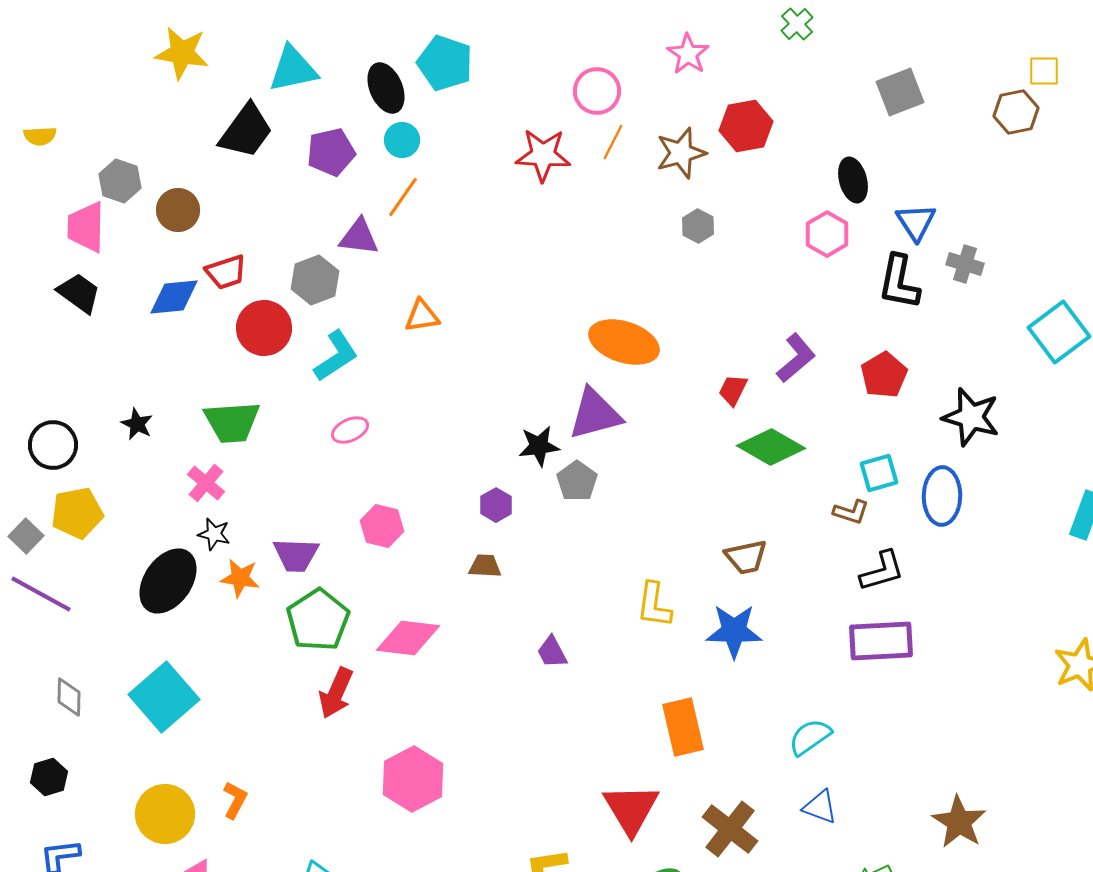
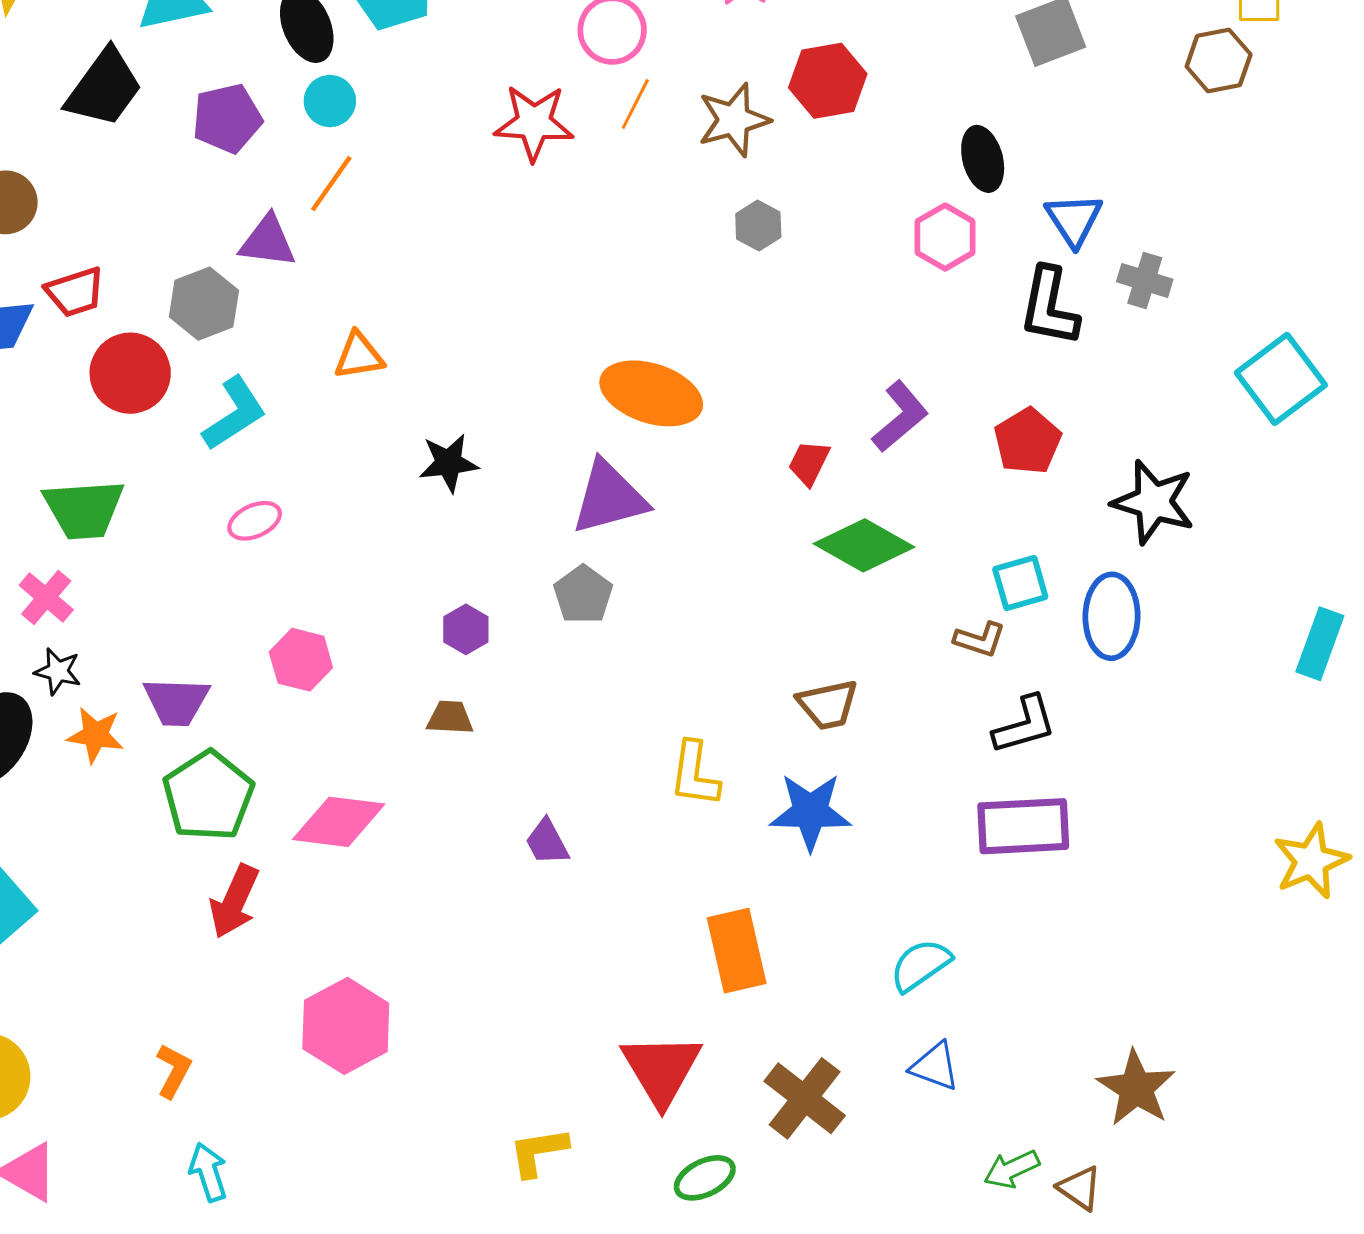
black star: (539, 446) -> (449, 463), moved
orange L-shape: (235, 800) -> (174, 1071), moved

